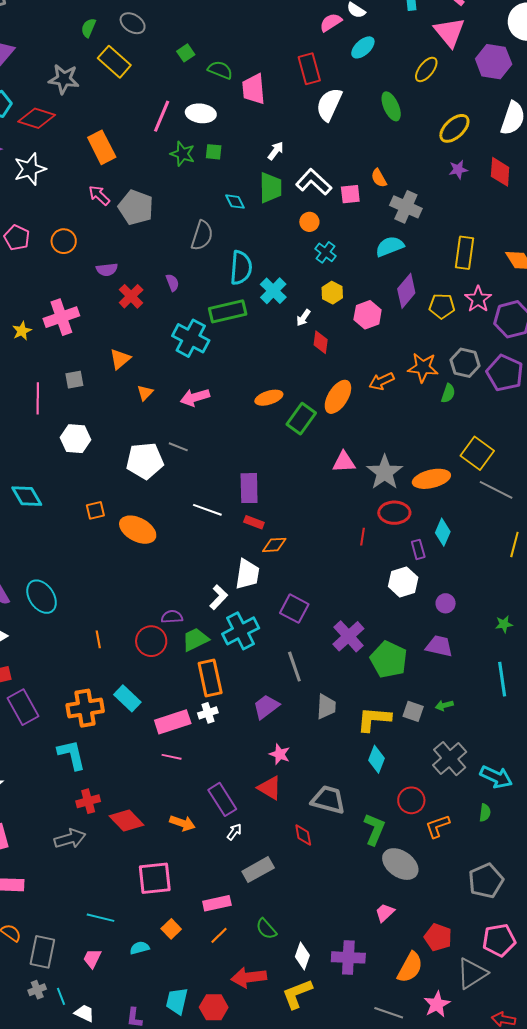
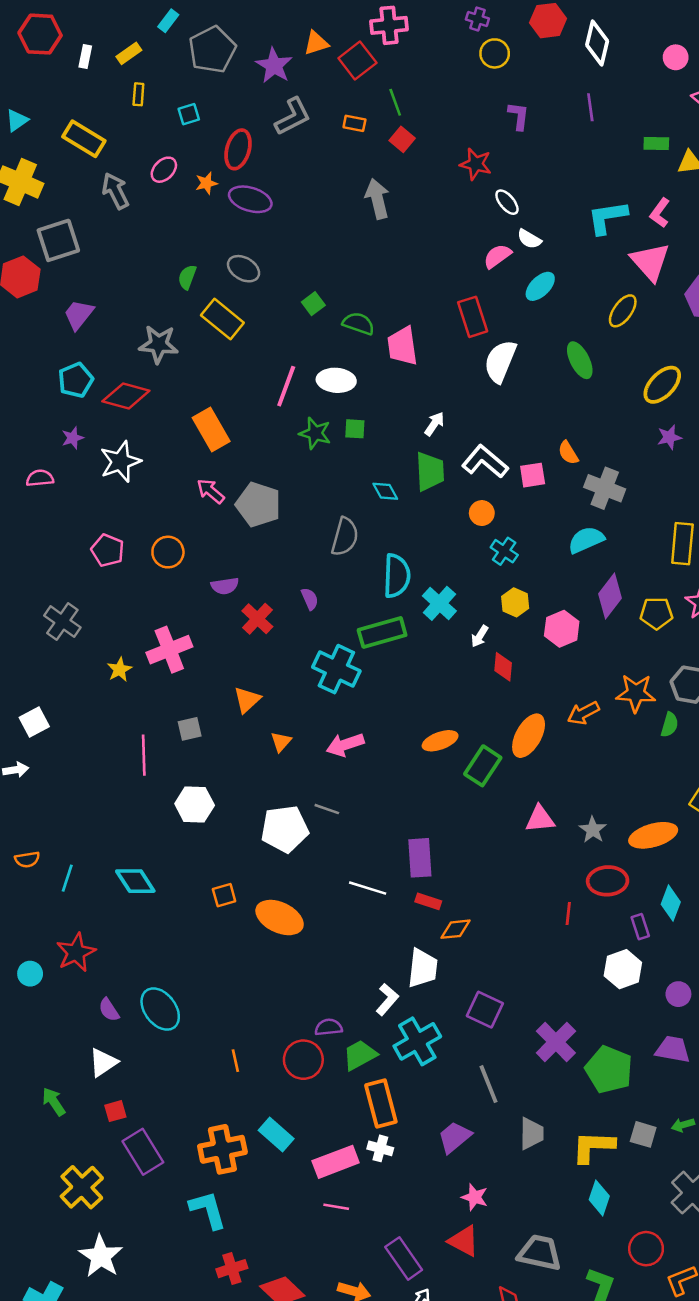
gray star: (385, 472) -> (593, 830), size x0.6
white cross: (208, 713) -> (380, 1148), turned 36

